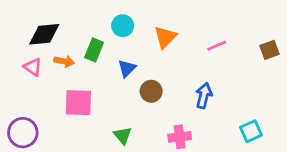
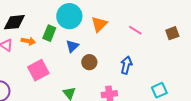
cyan circle: (123, 26) -> (69, 16), size x1.6
pink line: (217, 46) -> (135, 30), turned 56
pink square: (78, 103) -> (38, 70), turned -30

